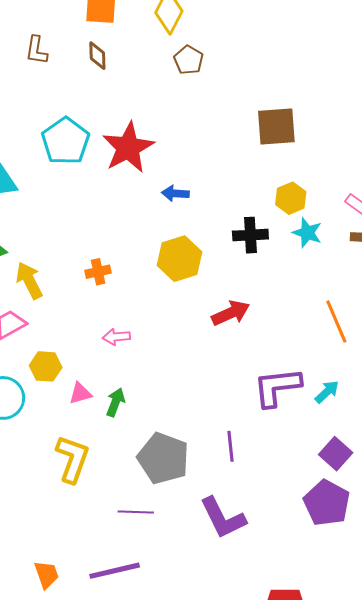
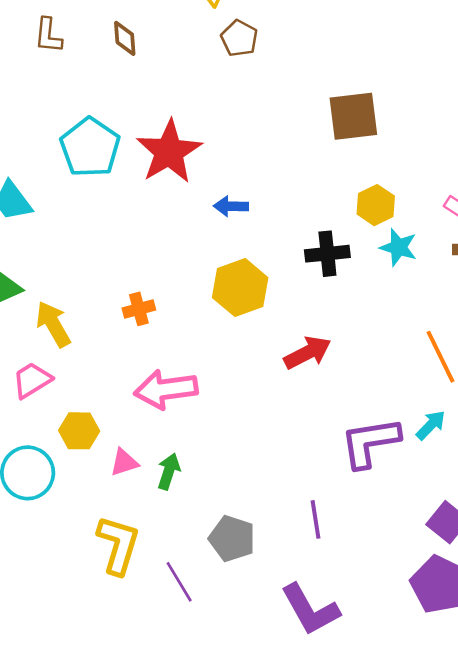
pink arrow: (116, 337) -> (166, 389), size x1.8
cyan arrow: (327, 392) -> (431, 425), moved
gray pentagon: (163, 458) -> (232, 539), size x0.7
purple line: (136, 512) -> (179, 582), moved, turned 60

